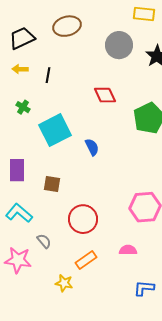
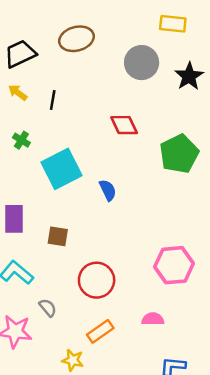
yellow arrow: (20, 69) -> (18, 93), turned 35

